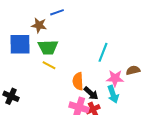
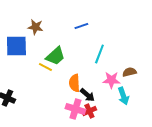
blue line: (57, 12) -> (81, 26), moved
green trapezoid: (48, 47) -> (55, 56), moved, turned -40
cyan arrow: (113, 94) -> (123, 96), moved

